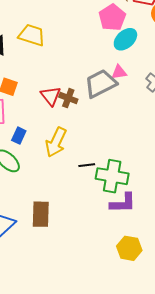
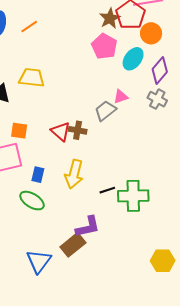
cyan ellipse: (125, 39) -> (133, 59), moved
gray trapezoid: (101, 84) -> (105, 111), size x0.7
purple L-shape: (123, 203) -> (88, 227), moved
brown rectangle: (41, 214) -> (73, 245), turned 60

